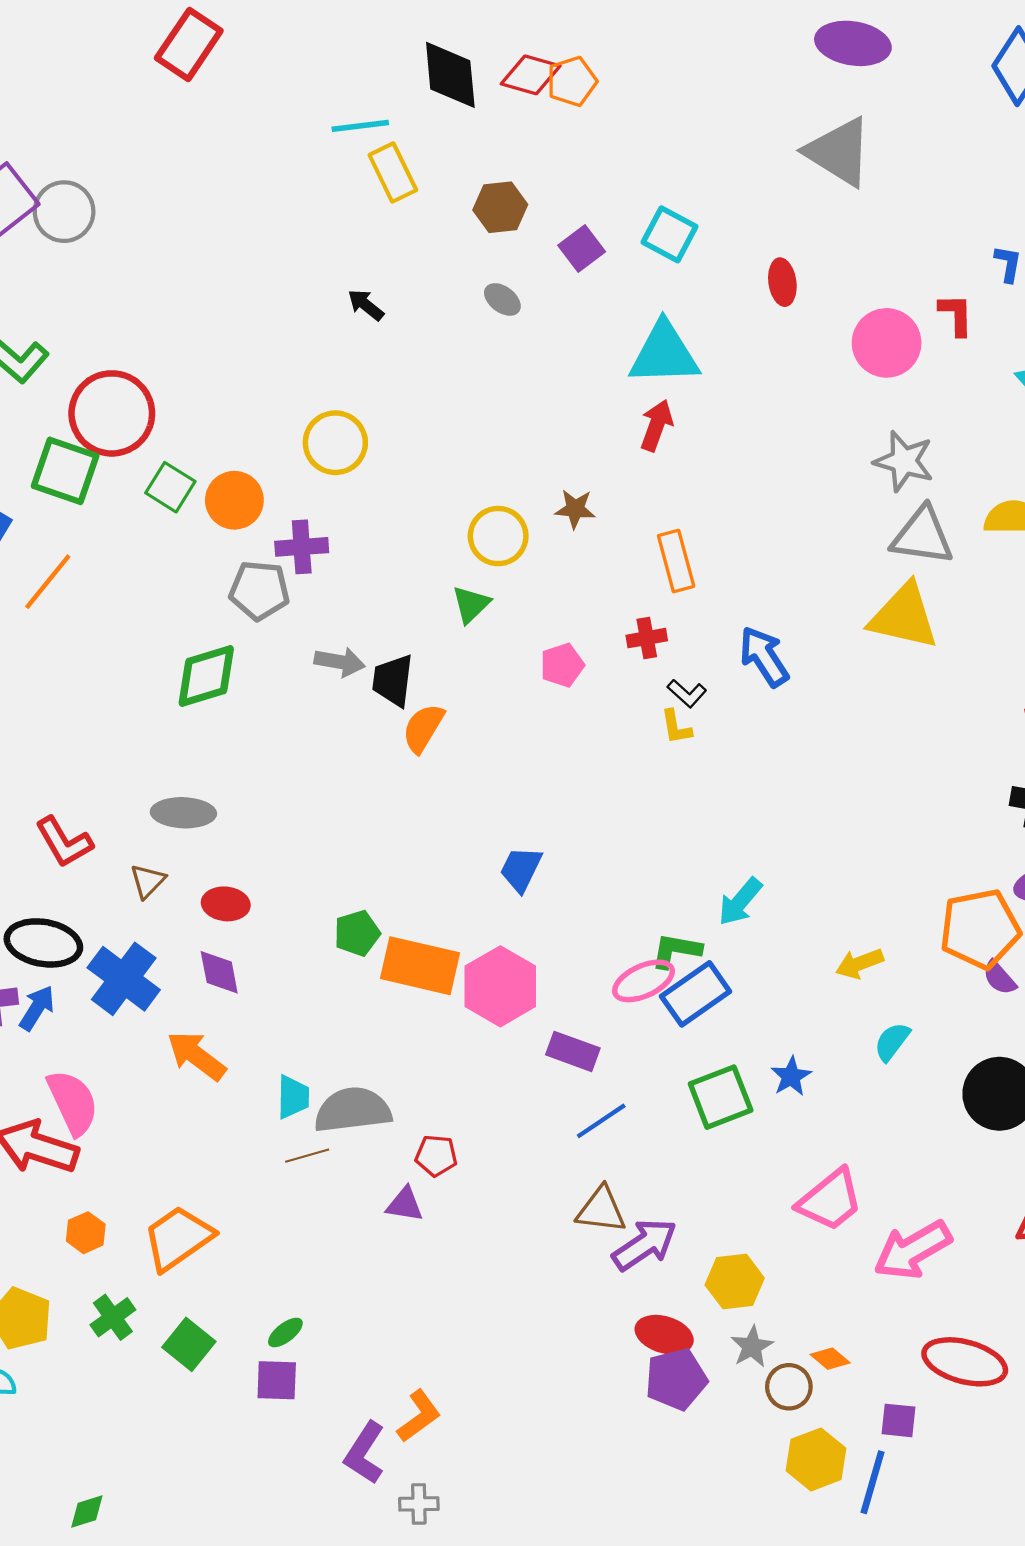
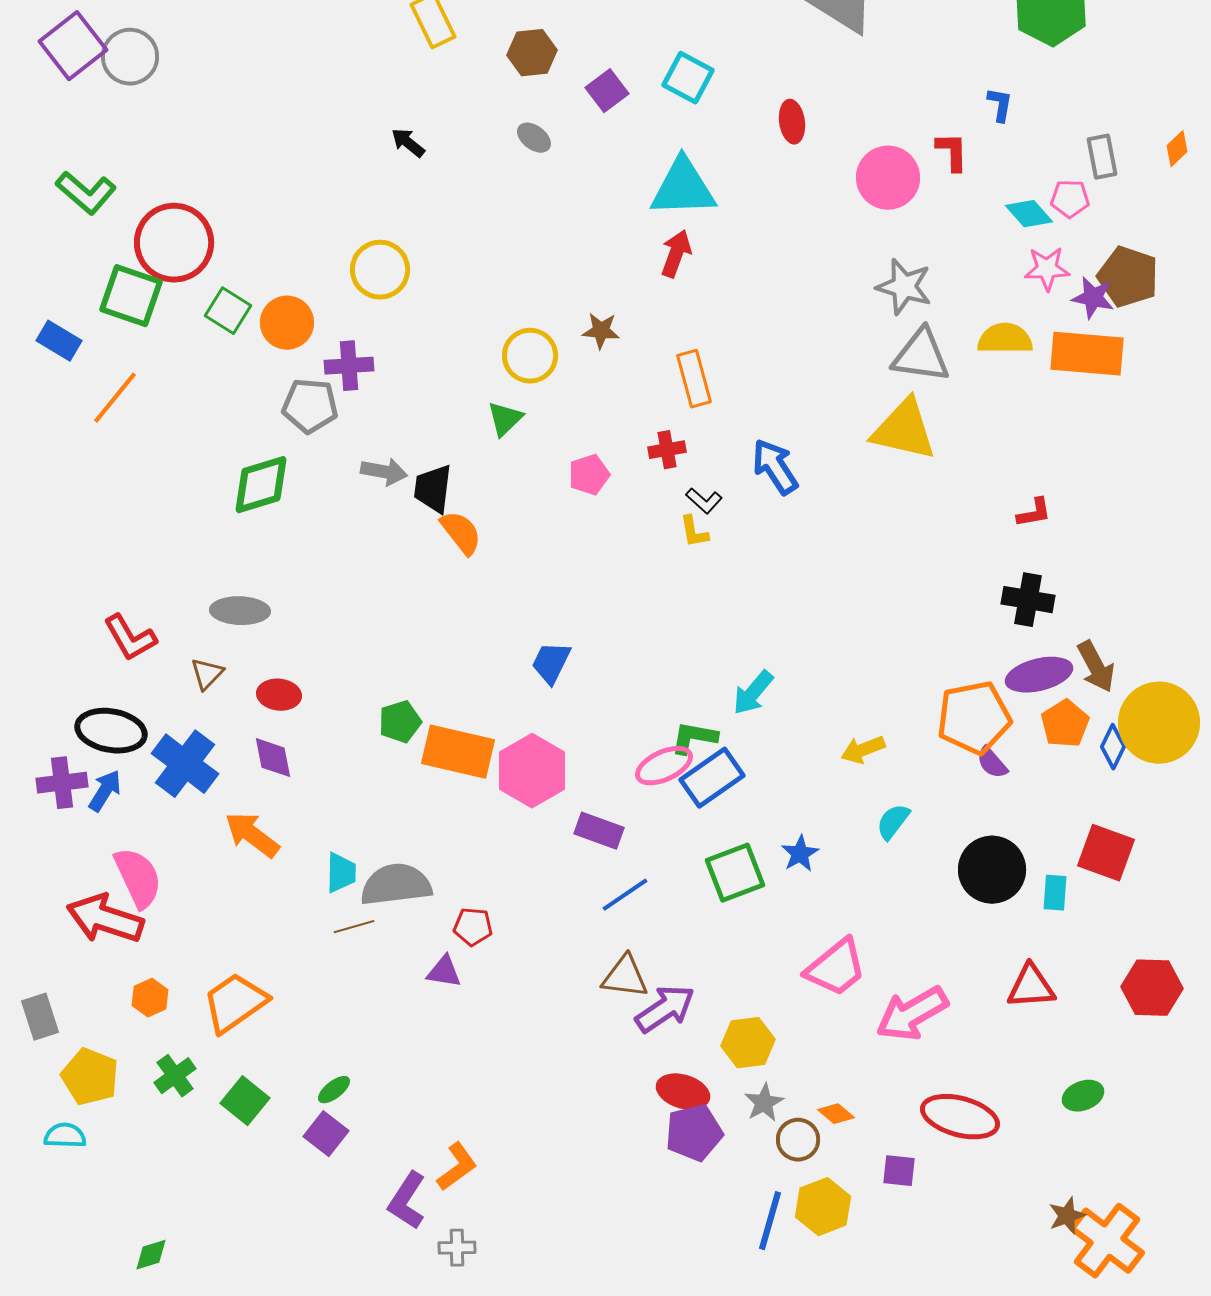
orange semicircle: (423, 728) -> (461, 533), turned 111
purple square: (277, 1380) -> (326, 1134), turned 36
blue line: (872, 1482) -> (770, 1221), moved

